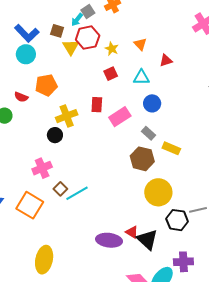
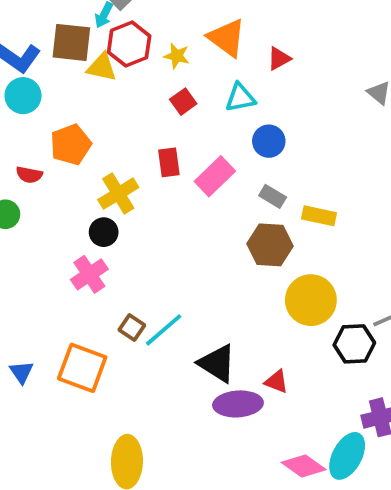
brown square: (57, 31) -> (71, 42), size x1.6
orange triangle: (140, 44) -> (227, 38), size x1.6
yellow triangle: (71, 47) -> (102, 67), turned -36
pink cross: (42, 168) -> (89, 274), moved
black triangle: (147, 240) -> (217, 363), moved

